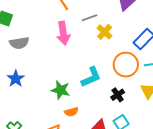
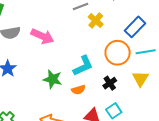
pink arrow: (63, 33) -> (42, 36), moved, turned -55
orange semicircle: (71, 112) -> (78, 90), moved

